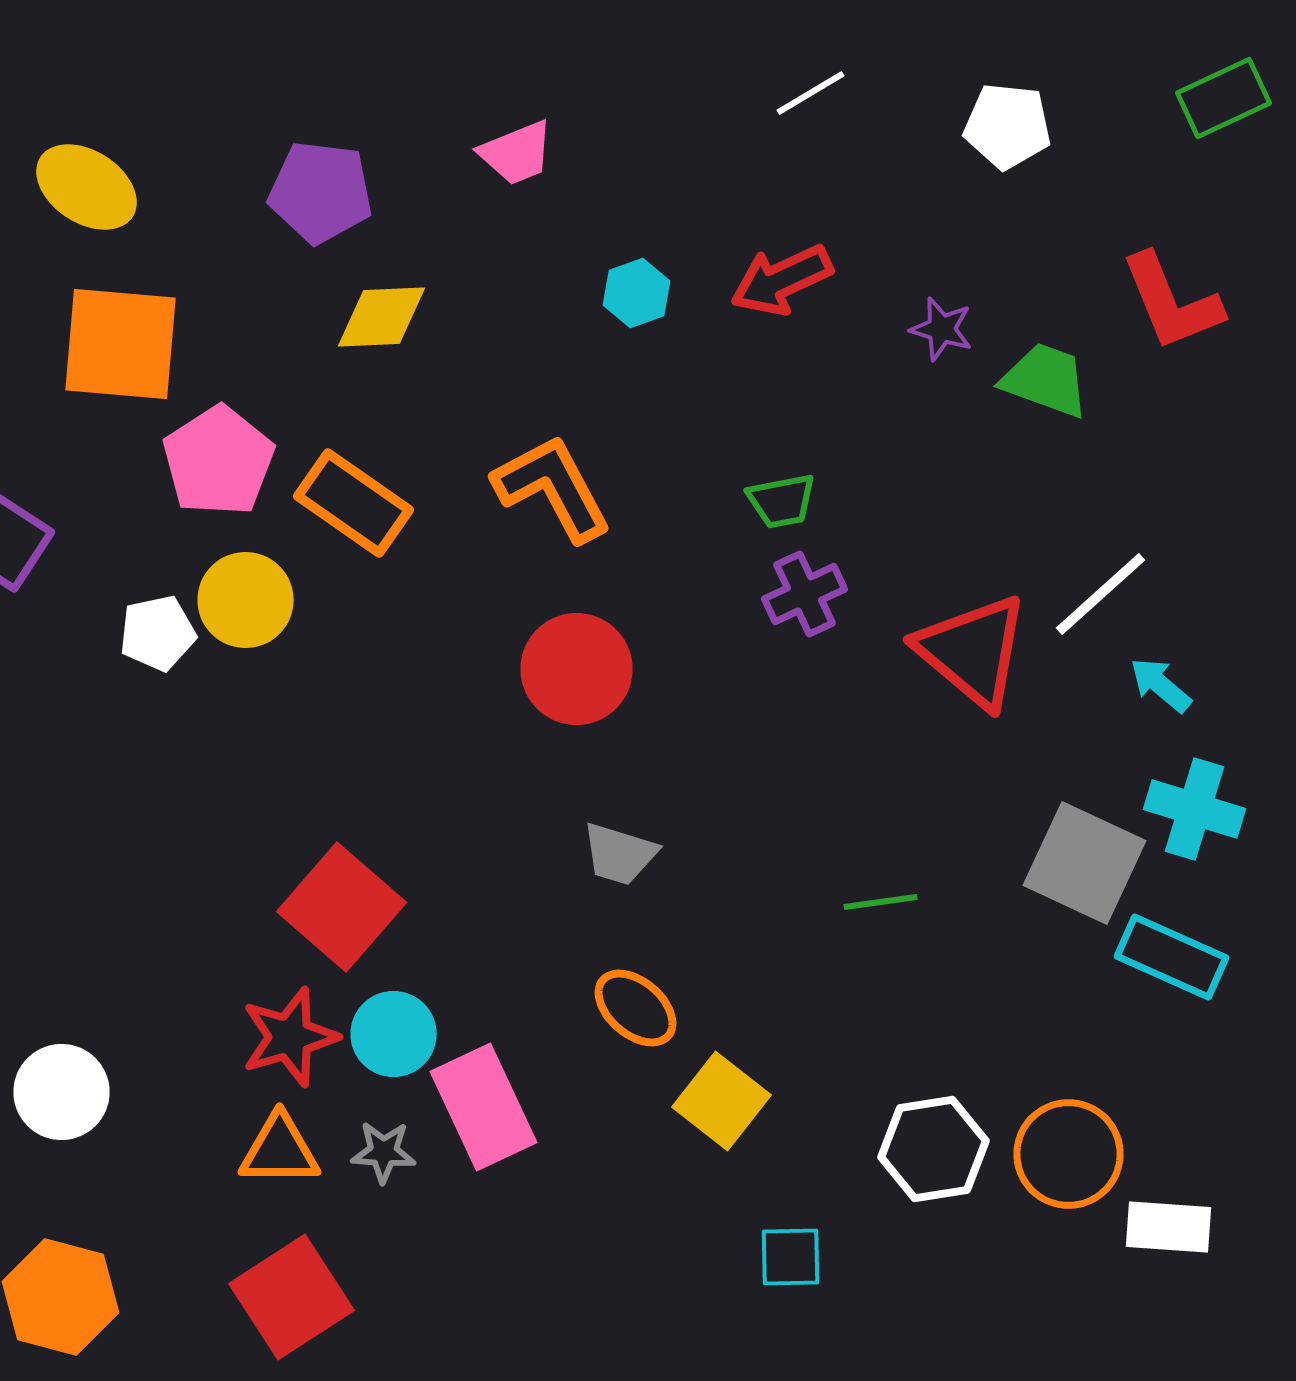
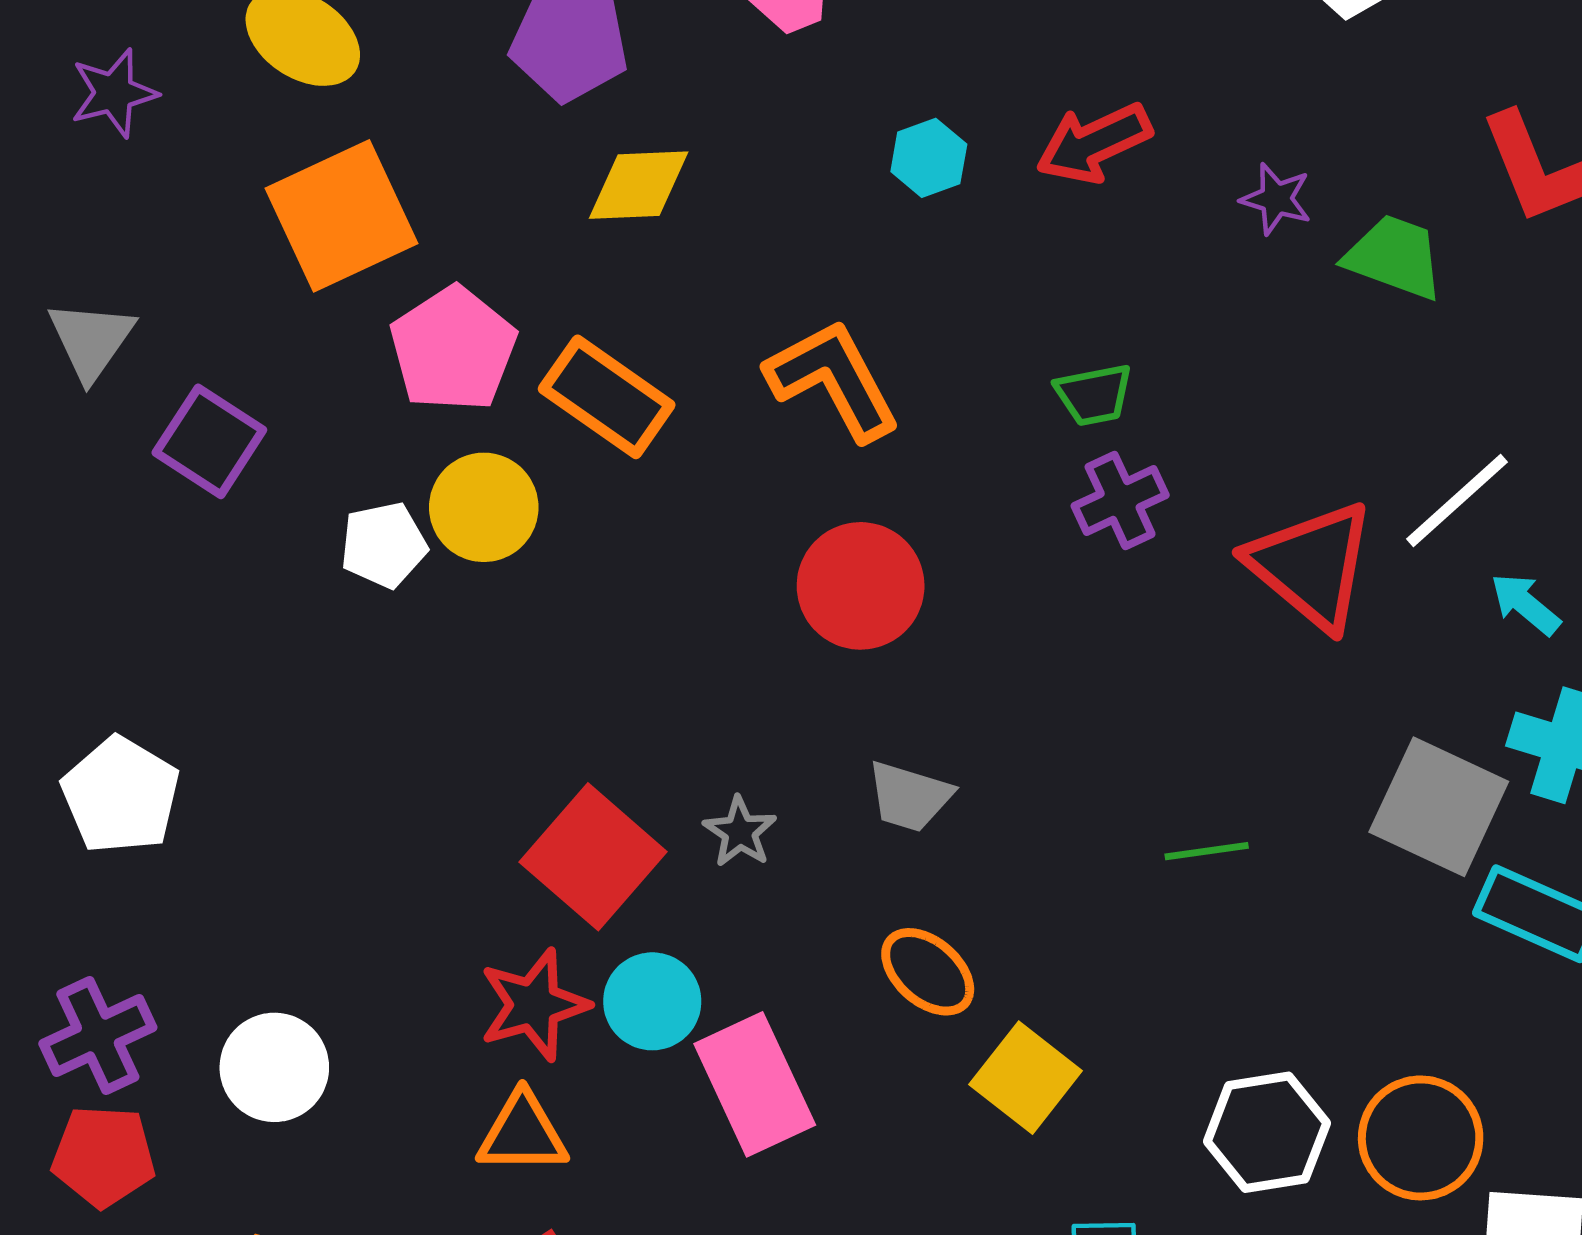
orange square: (120, 344) -> (341, 216), turned -30
gray star: (384, 1152) -> (740, 832), moved, turned 30

